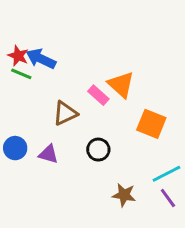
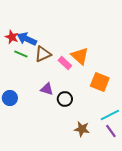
green line: (21, 74) -> (21, 54), moved
brown triangle: (65, 113) -> (43, 54), moved
purple triangle: (48, 154) -> (47, 89), moved

